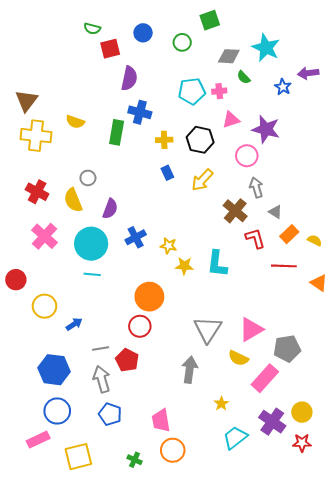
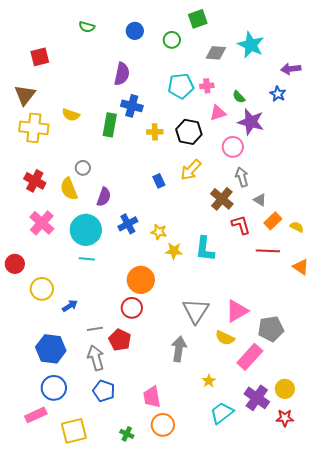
red square: (110, 49) -> (40, 57), moved
green semicircle: (244, 77) -> (239, 97), moved
blue star: (283, 87) -> (278, 94), moved
blue rectangle: (167, 173) -> (159, 181), moved

